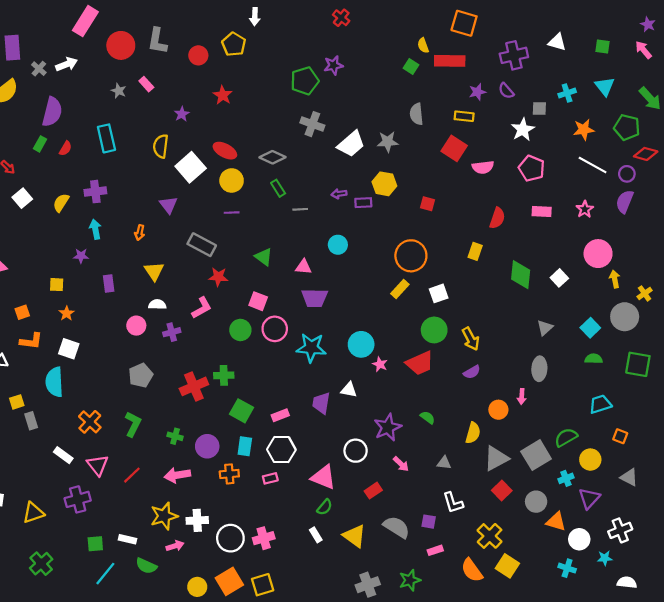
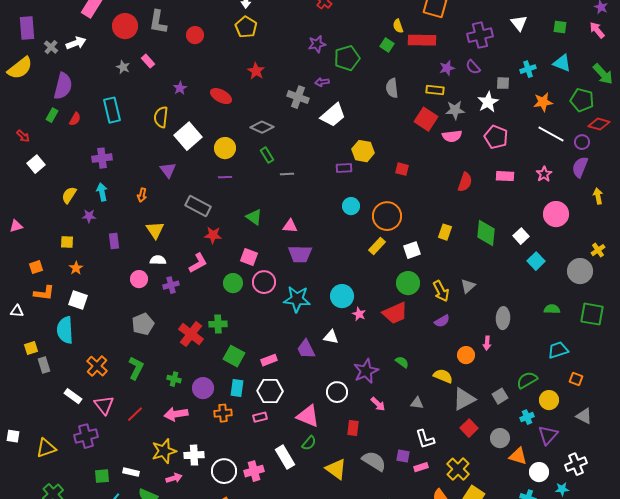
white triangle: (557, 42) -> (519, 23), turned 36
yellow pentagon: (234, 44) -> (246, 27), moved
green pentagon: (305, 81) -> (347, 58), moved
cyan triangle: (605, 86) -> (562, 63), turned -30
red star: (223, 95) -> (256, 71), moved
gray star: (388, 142) -> (455, 110), moved
red ellipse: (225, 151) -> (221, 96), moved
purple arrow: (339, 194) -> (322, 82), moved
yellow semicircle: (61, 203) -> (69, 195), moved
cyan circle: (338, 245) -> (351, 206), moved
yellow rectangle: (475, 251) -> (445, 232), moved
yellow arrow: (615, 279) -> (598, 196), moved
gray triangle: (545, 328) -> (468, 286), moved
cyan square: (590, 328) -> (536, 261), moved
red cross: (194, 386) -> (191, 334), turned -30
purple trapezoid: (321, 403) -> (306, 349), turned -35
yellow semicircle: (473, 433) -> (443, 376), turned -84
gray square: (536, 455) -> (500, 396), size x0.6
red rectangle: (373, 491) -> (353, 428), turned -49
white rectangle: (316, 535) -> (285, 457), moved, size x1.6
pink rectangle: (435, 550) -> (421, 467), moved

